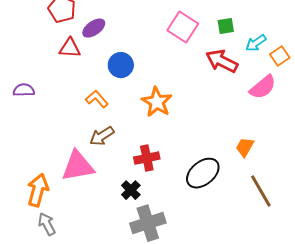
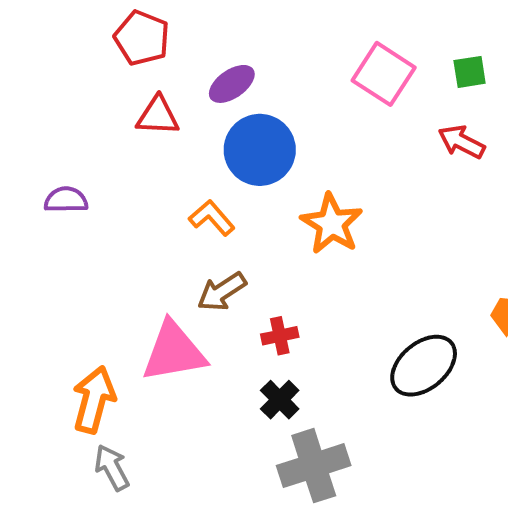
purple ellipse: (94, 28) -> (232, 84), moved
red arrow: (222, 61) -> (462, 142), size x0.7
blue circle: (121, 65) -> (260, 150), size x1.4
red cross: (147, 158) -> (280, 336), moved, size x0.7

